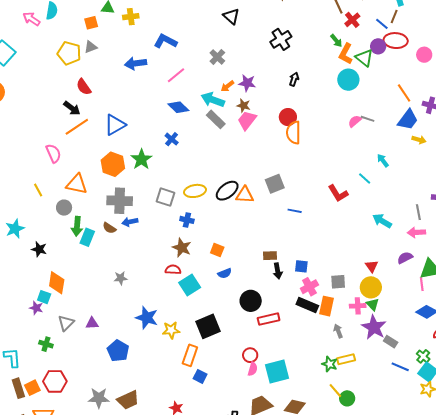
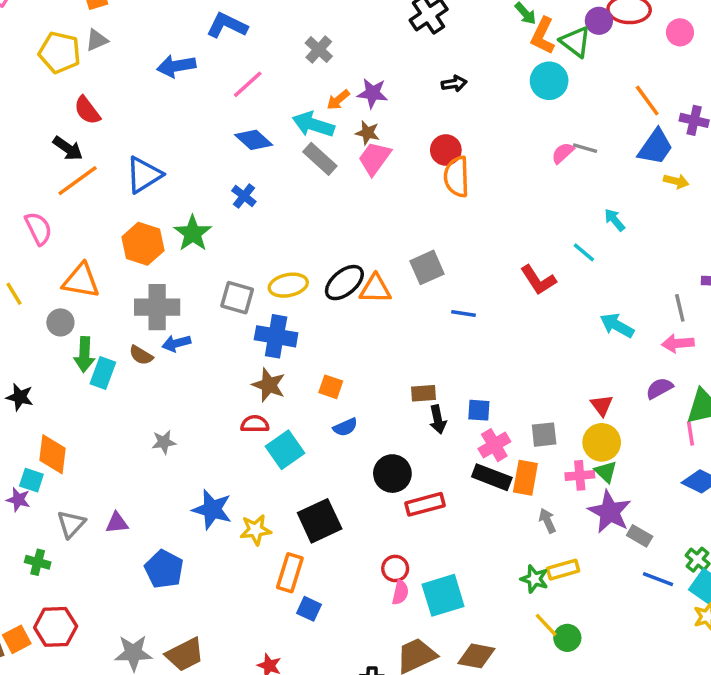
black arrow: (294, 79) -> (454, 84), turned 64
blue cross: (187, 220) -> (276, 336), size x1.6

